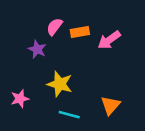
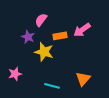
orange rectangle: (80, 32) -> (60, 36), moved
yellow star: (60, 84) -> (44, 52), moved

